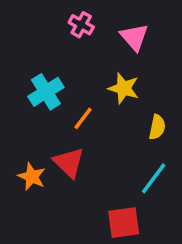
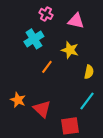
pink triangle: (134, 37) -> (76, 21), turned -36
cyan cross: (46, 92) -> (34, 39), moved
red triangle: (69, 162) -> (42, 109), moved

